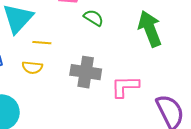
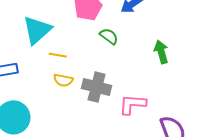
green arrow: (150, 29) -> (161, 52), size x0.7
yellow semicircle: (32, 67) -> (63, 80), moved

